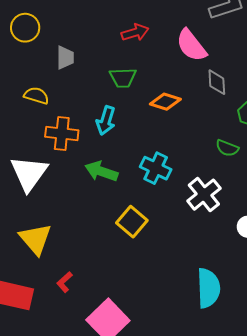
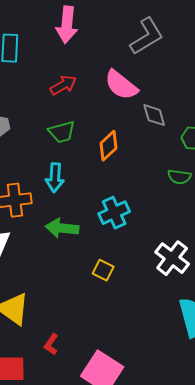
orange diamond: (165, 102) -> (108, 146), turned -48
cyan cross: (156, 168) -> (114, 213), turned -36
white cross: (204, 195) -> (172, 258), moved
yellow square: (132, 222) -> (103, 270), size x0.7

